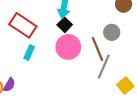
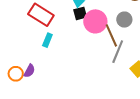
black square: (65, 25) -> (80, 13), turned 32
pink circle: (68, 47) -> (95, 21), moved

